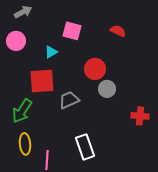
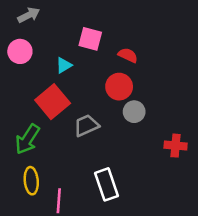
red semicircle: (118, 31) -> (128, 55), moved
red square: (42, 81) -> (53, 102), turned -36

